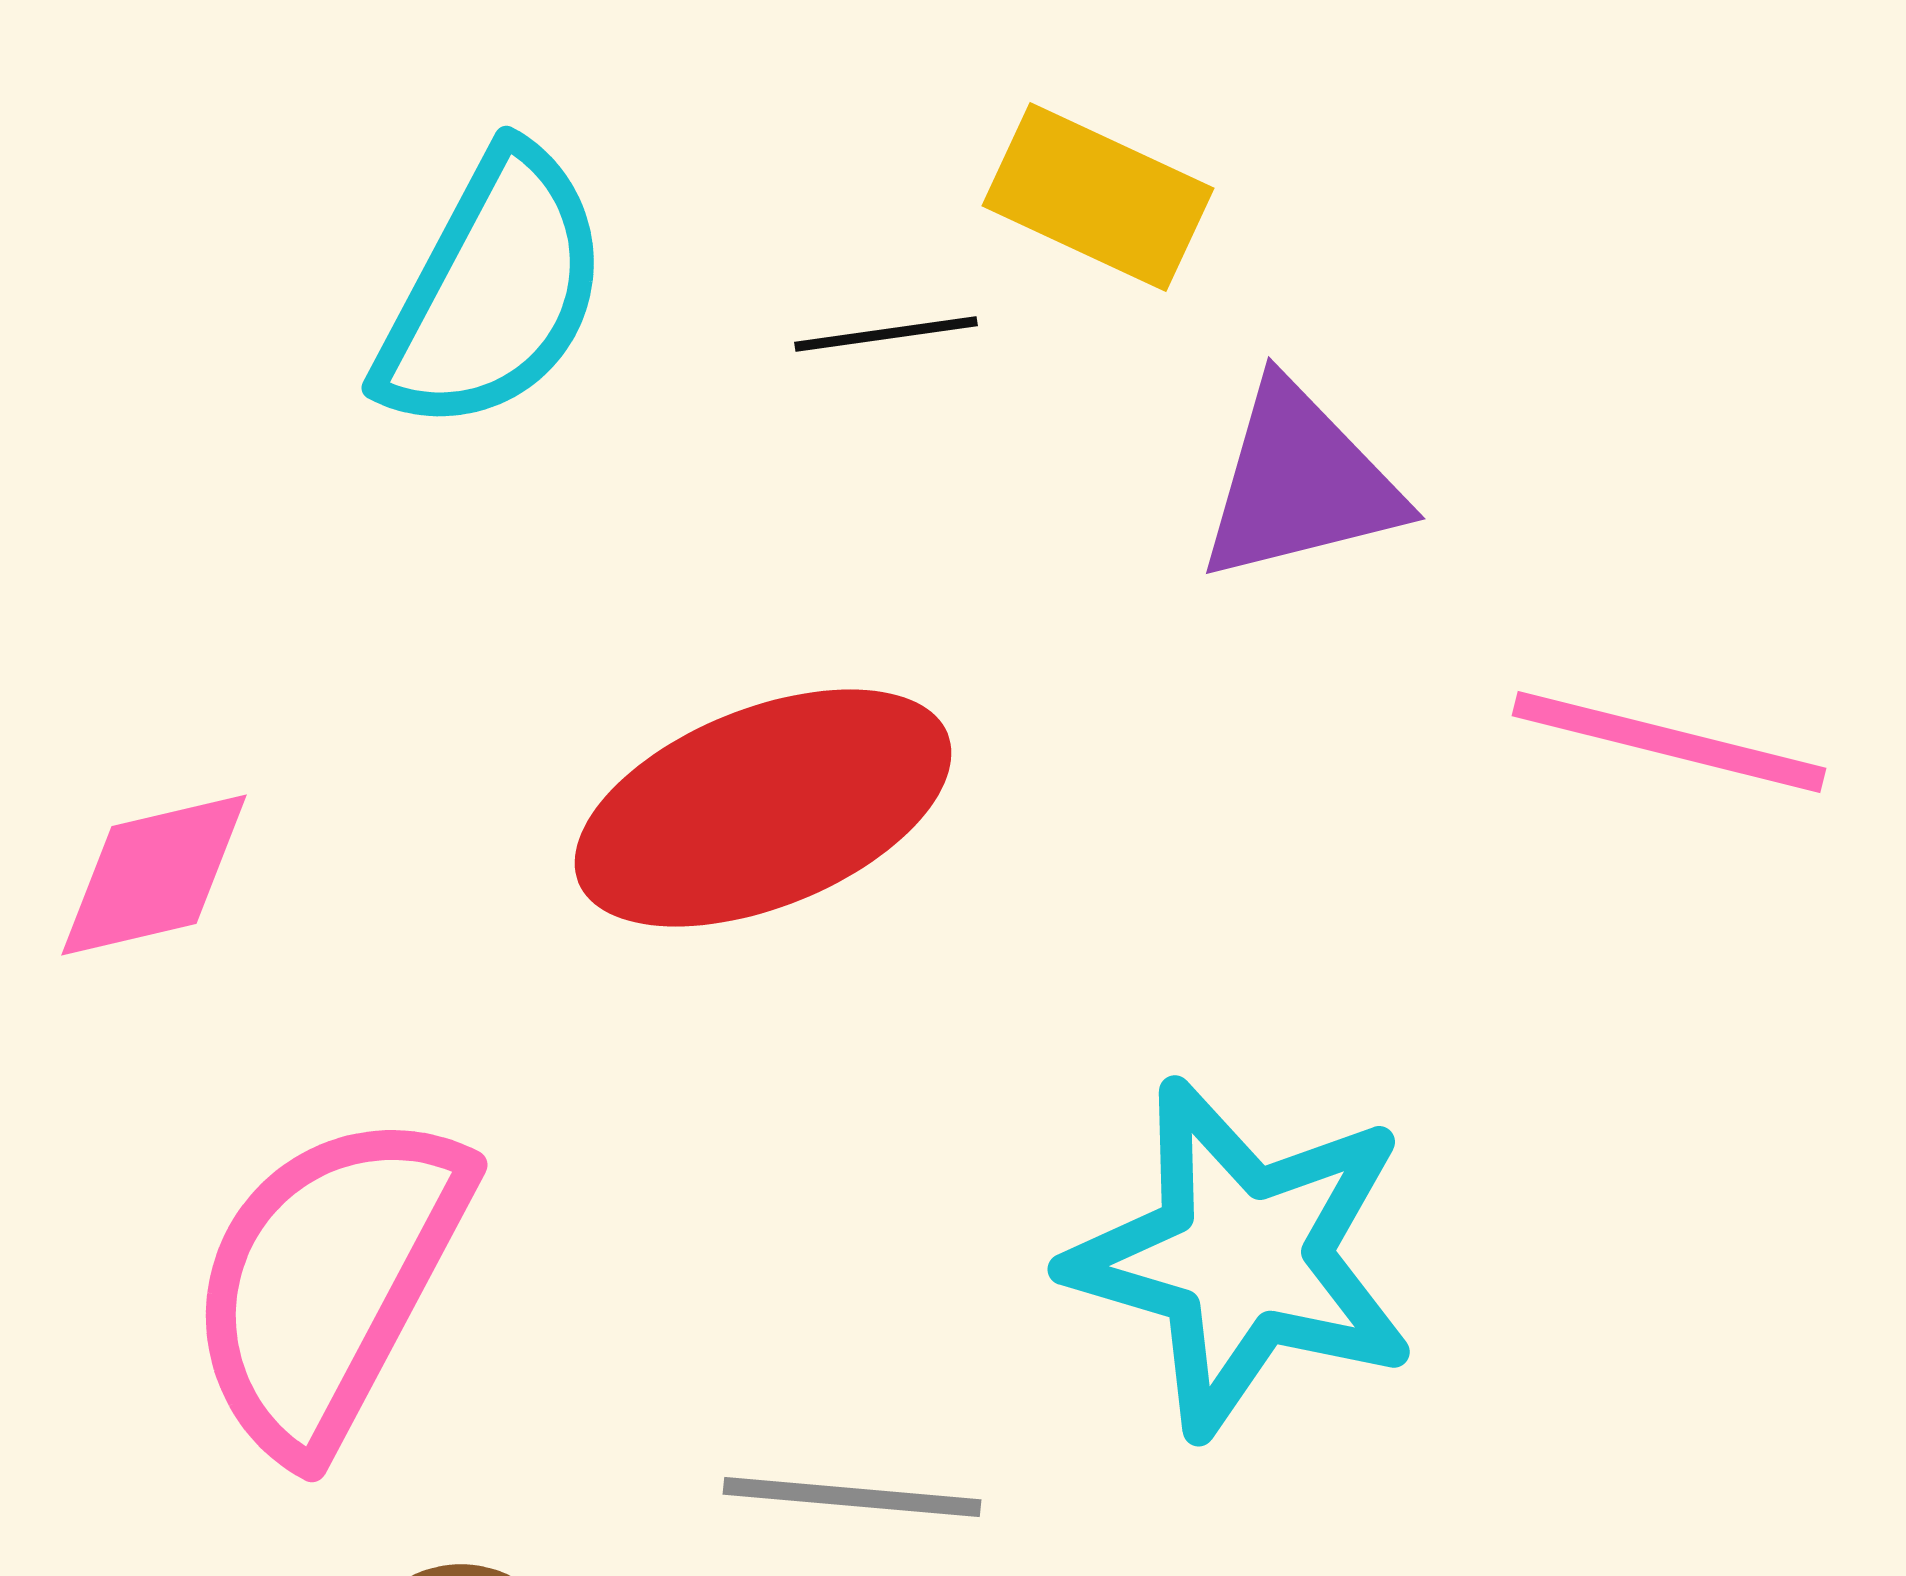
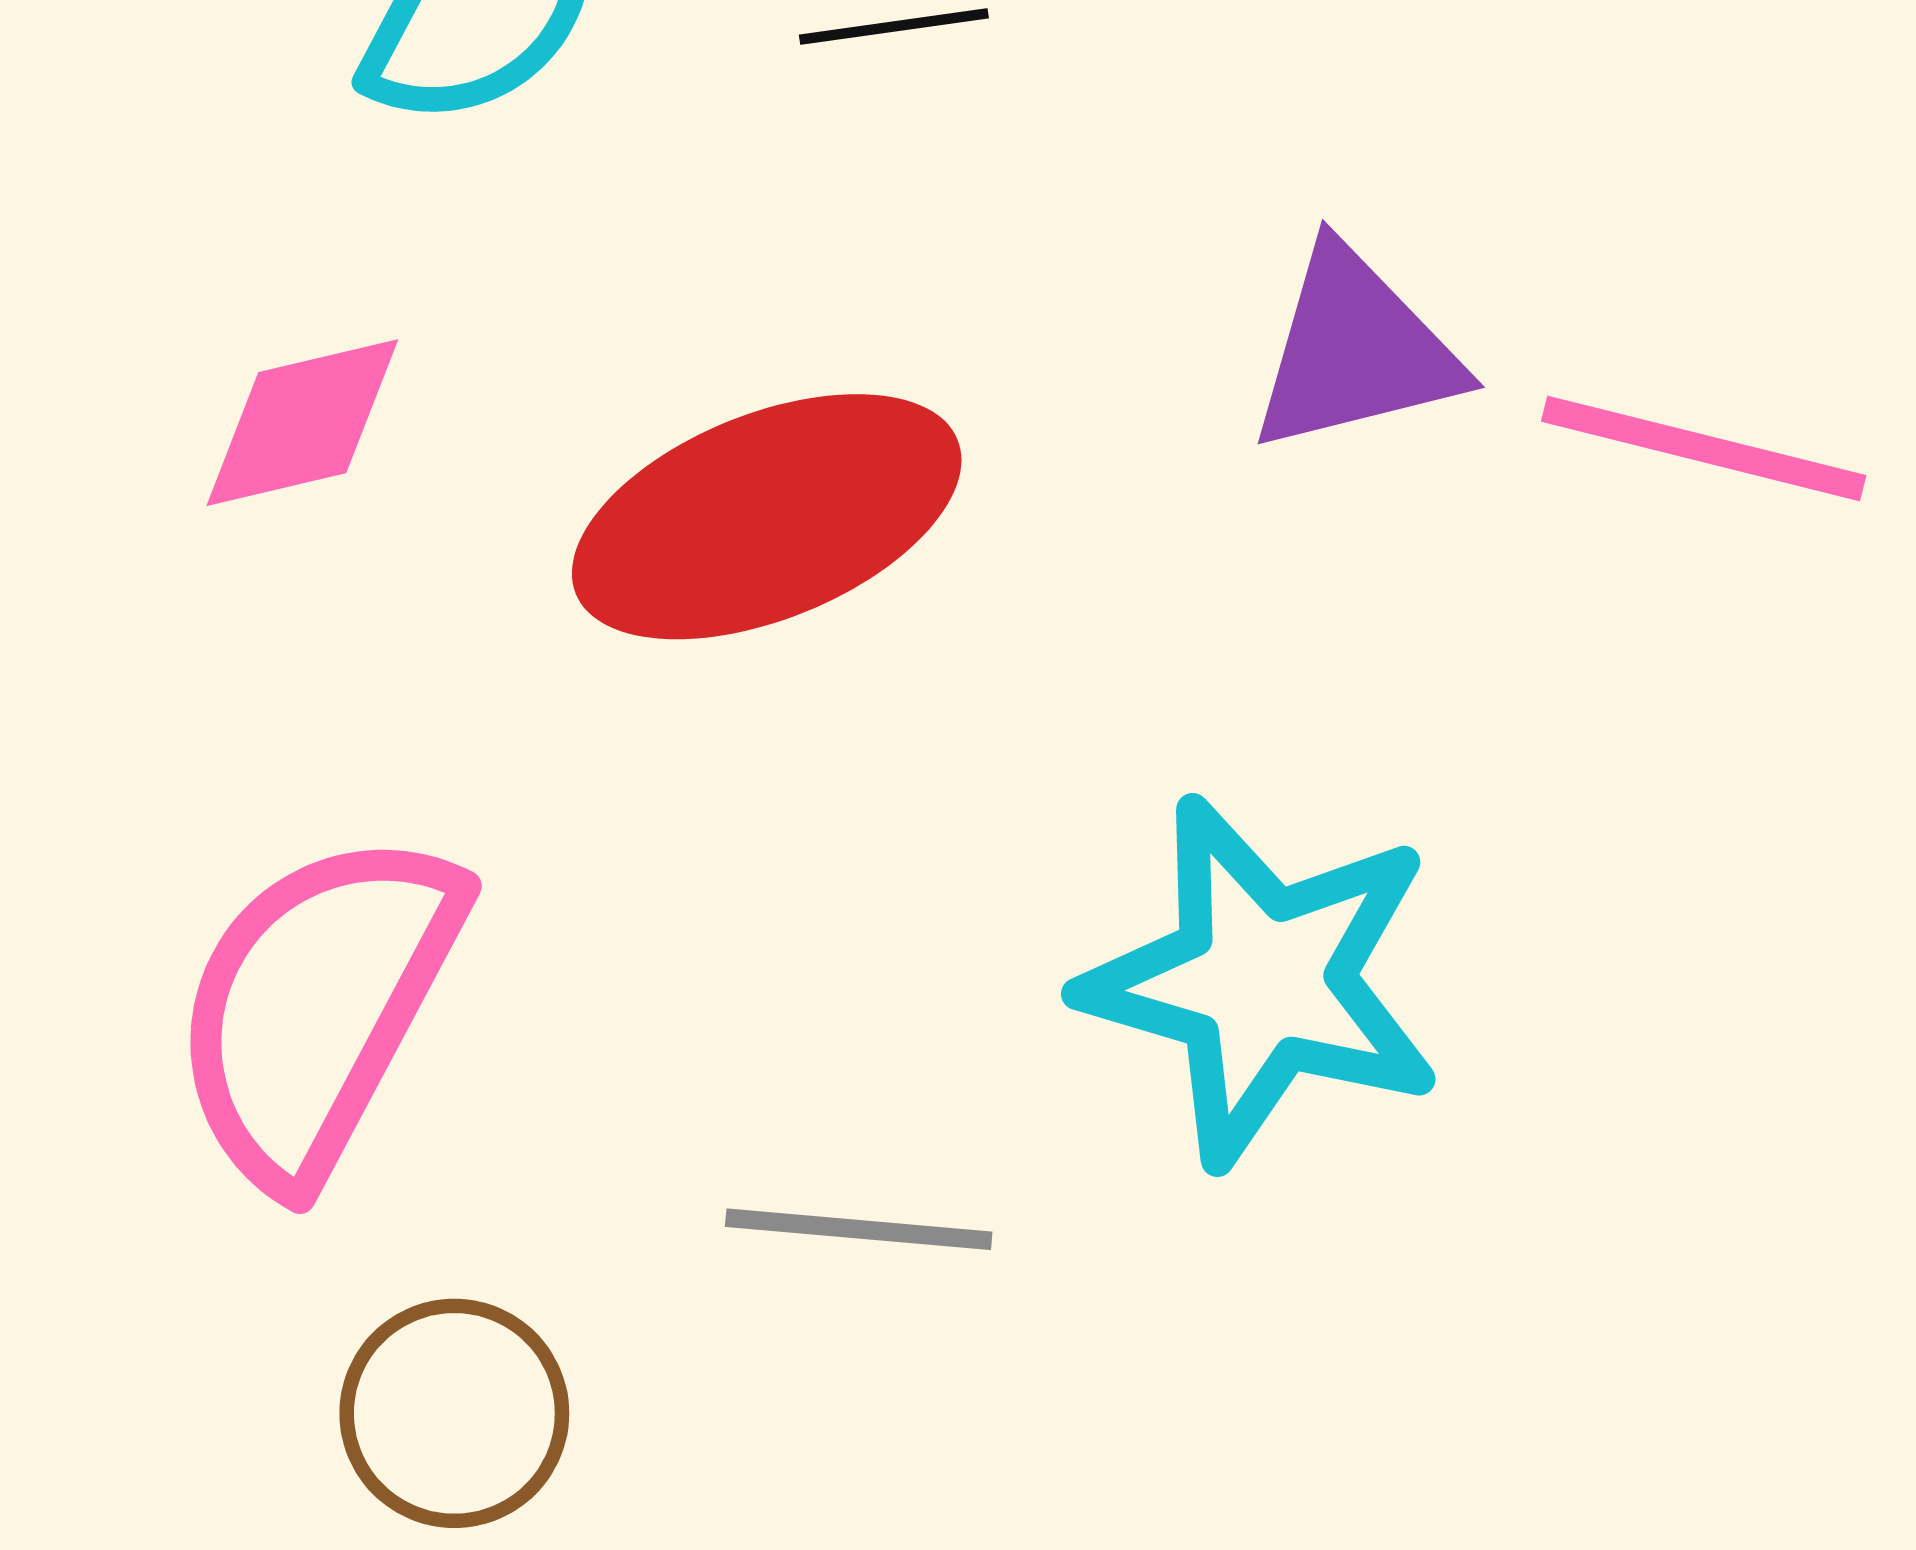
purple triangle: (1300, 483) -> (1355, 350), moved
pink diamond: (154, 875) -> (302, 423), moved

